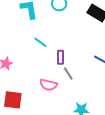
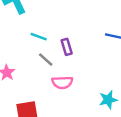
gray line: (68, 74) -> (46, 60), moved

